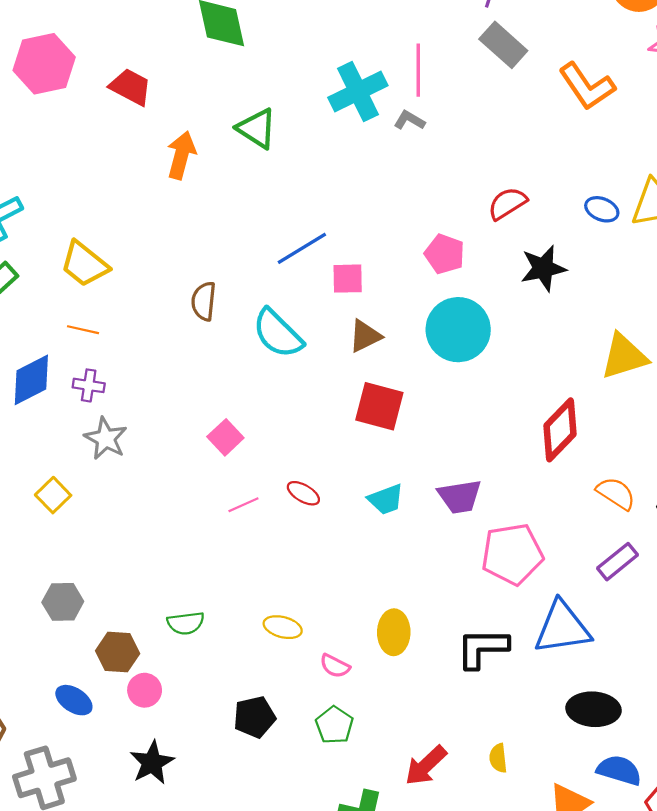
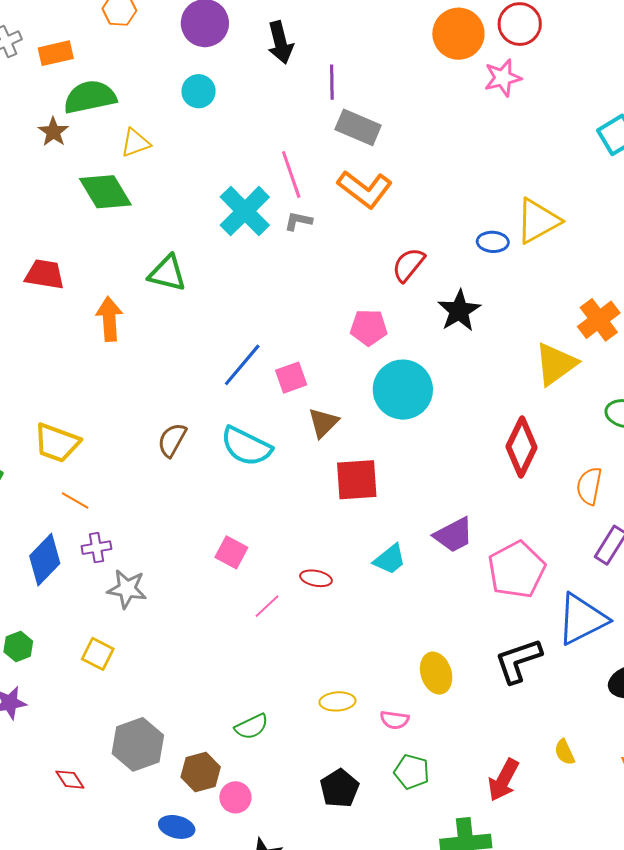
orange L-shape: (587, 86) -> (365, 189), moved
brown semicircle: (204, 301) -> (172, 440), turned 42
orange line: (83, 330) -> (75, 501), turned 36
orange semicircle: (616, 493) -> (589, 486), turned -93
gray hexagon: (63, 602) -> (138, 744), size x1.4

